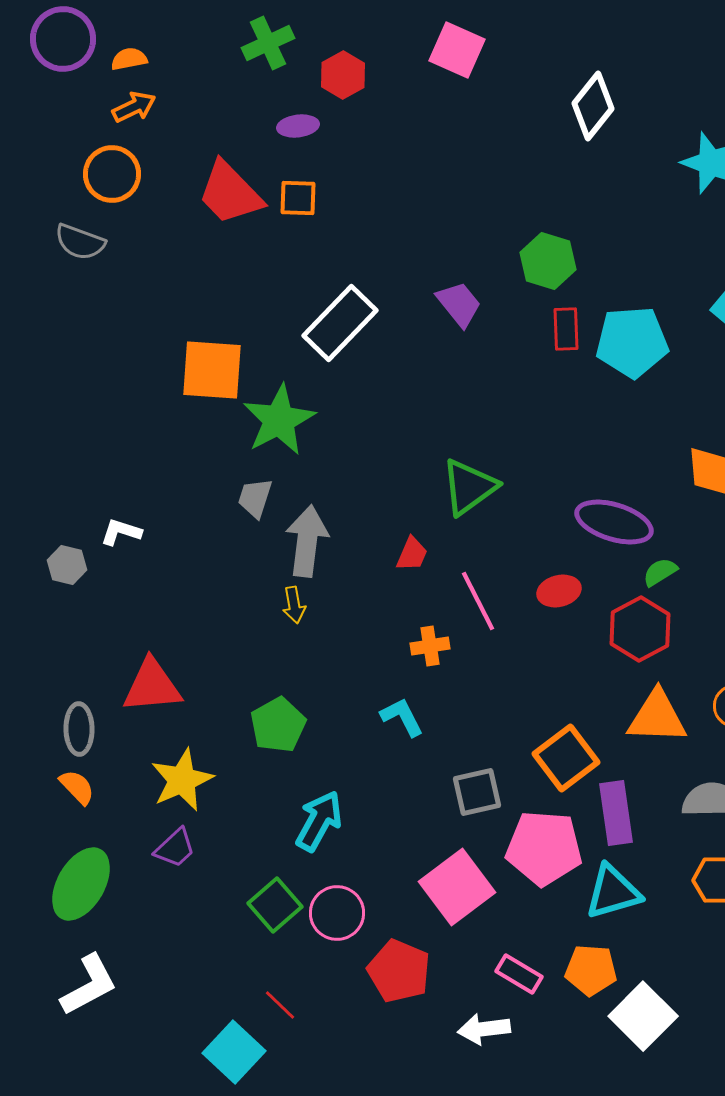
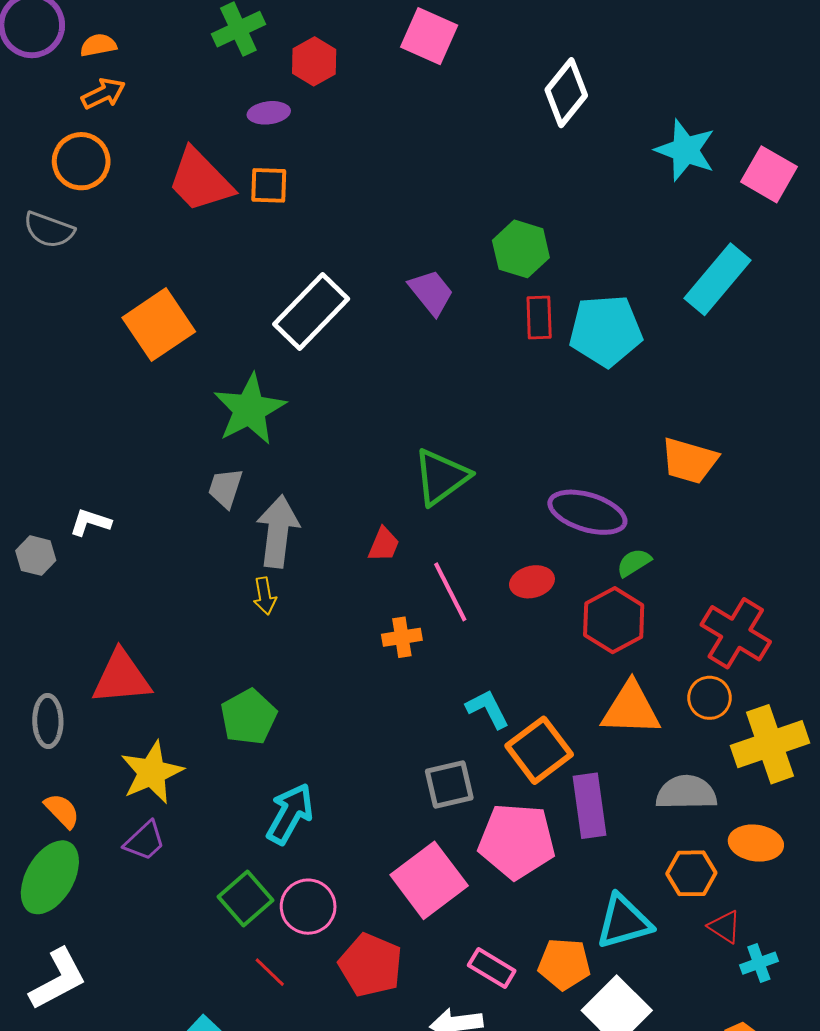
orange square: (212, 370) -> (159, 325), moved, turned -38
cyan L-shape: (402, 717) -> (488, 709), moved
orange semicircle: (77, 787) -> (62, 811), moved
cyan triangle: (613, 892) -> (624, 922), moved
red line: (280, 1005) -> (270, 972), moved

